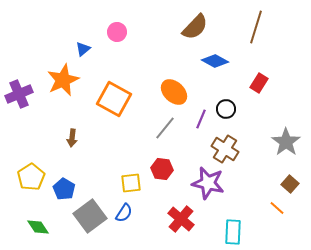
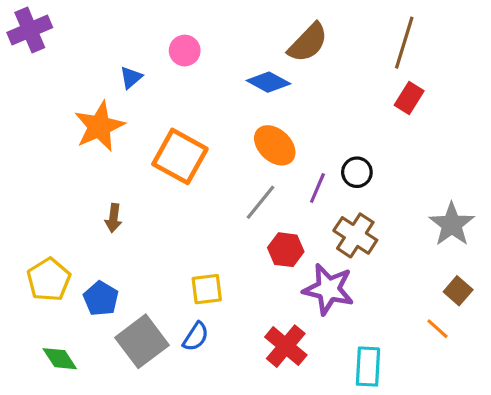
blue diamond: (215, 61) -> (268, 82), moved
red rectangle: (259, 83) -> (409, 98), moved
purple cross: (19, 94) -> (30, 30), moved
red hexagon: (162, 169) -> (286, 250), moved

